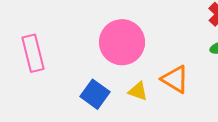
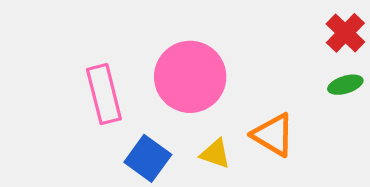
pink rectangle: (33, 53) -> (104, 94), moved

